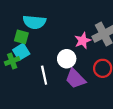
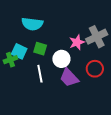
green square: (21, 37) -> (40, 49), moved
cyan square: (21, 52) -> (19, 51), turned -35

